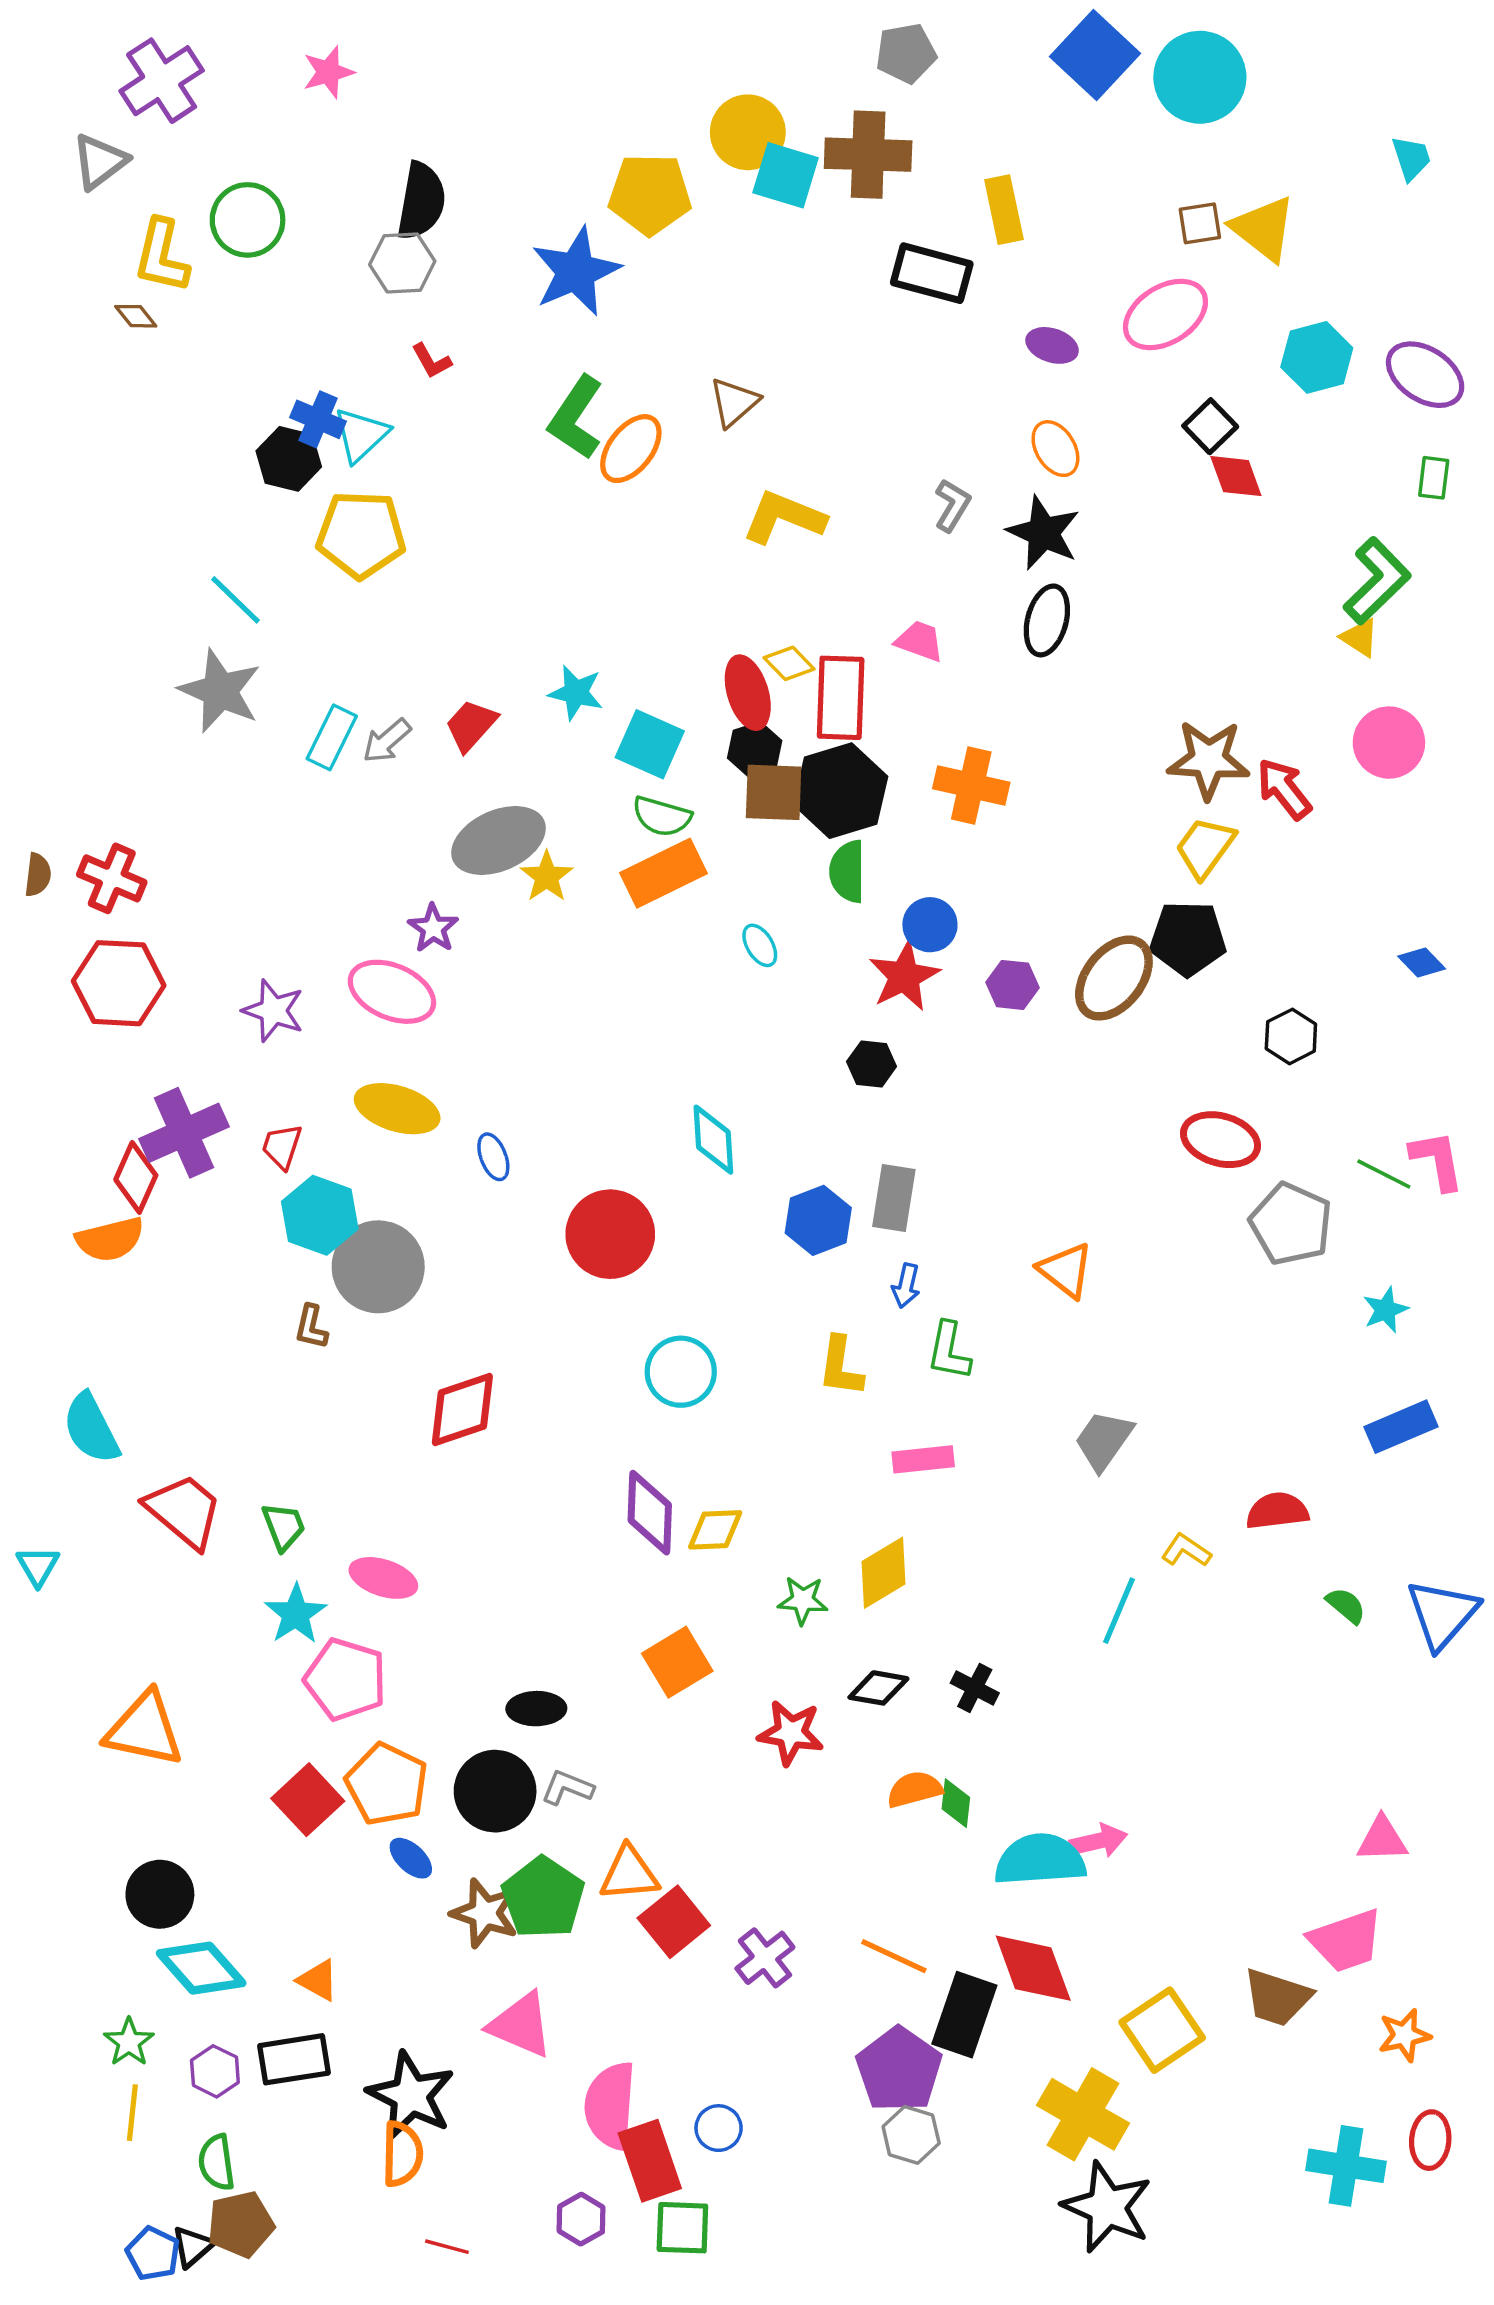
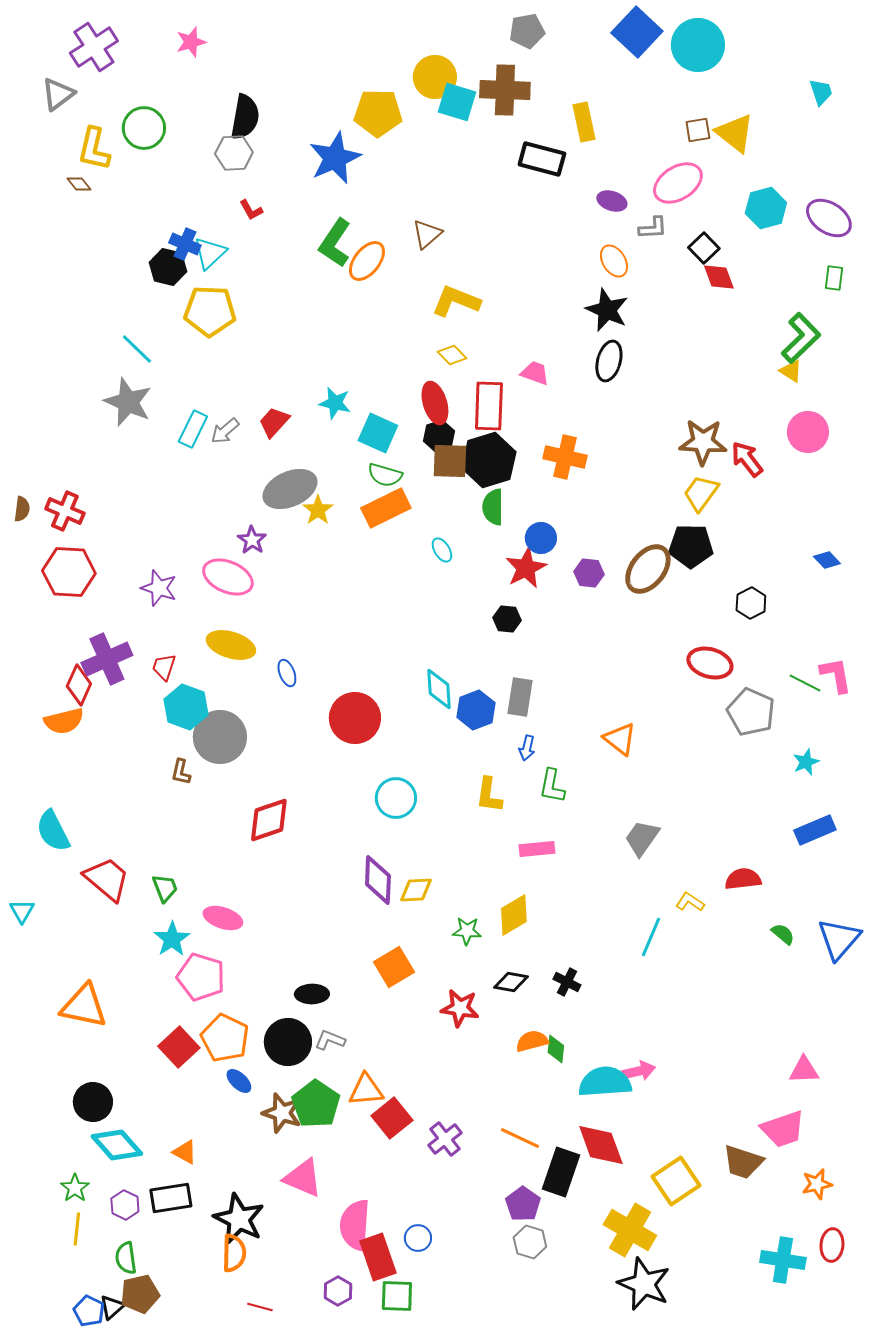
gray L-shape: (952, 505) -> (653, 228), moved, turned 56
yellow diamond: (789, 663) -> (452, 355), moved
cyan diamond: (713, 1140) -> (439, 689), moved
purple pentagon: (899, 2070) -> (523, 1204), size x0.7

